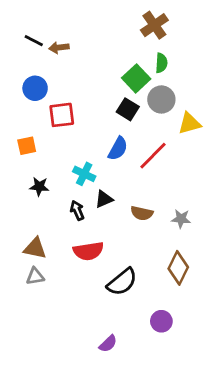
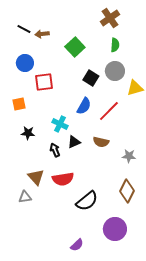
green square: (136, 78) -> (75, 47), moved
brown semicircle: (142, 213) -> (101, 142), moved
brown triangle: (35, 248) -> (36, 177), moved, turned 36
purple circle: (161, 321) -> (115, 229), size x1.5

